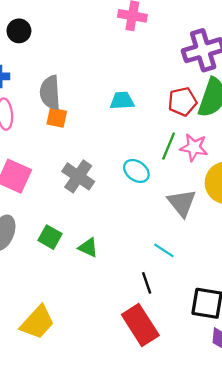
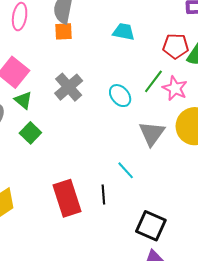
orange square: (57, 118) -> (63, 31), turned -30
green triangle: (88, 248) -> (23, 100), moved
red rectangle: (140, 325) -> (67, 198), moved

